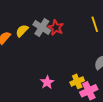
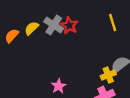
yellow cross: (77, 81) -> (108, 75), moved

